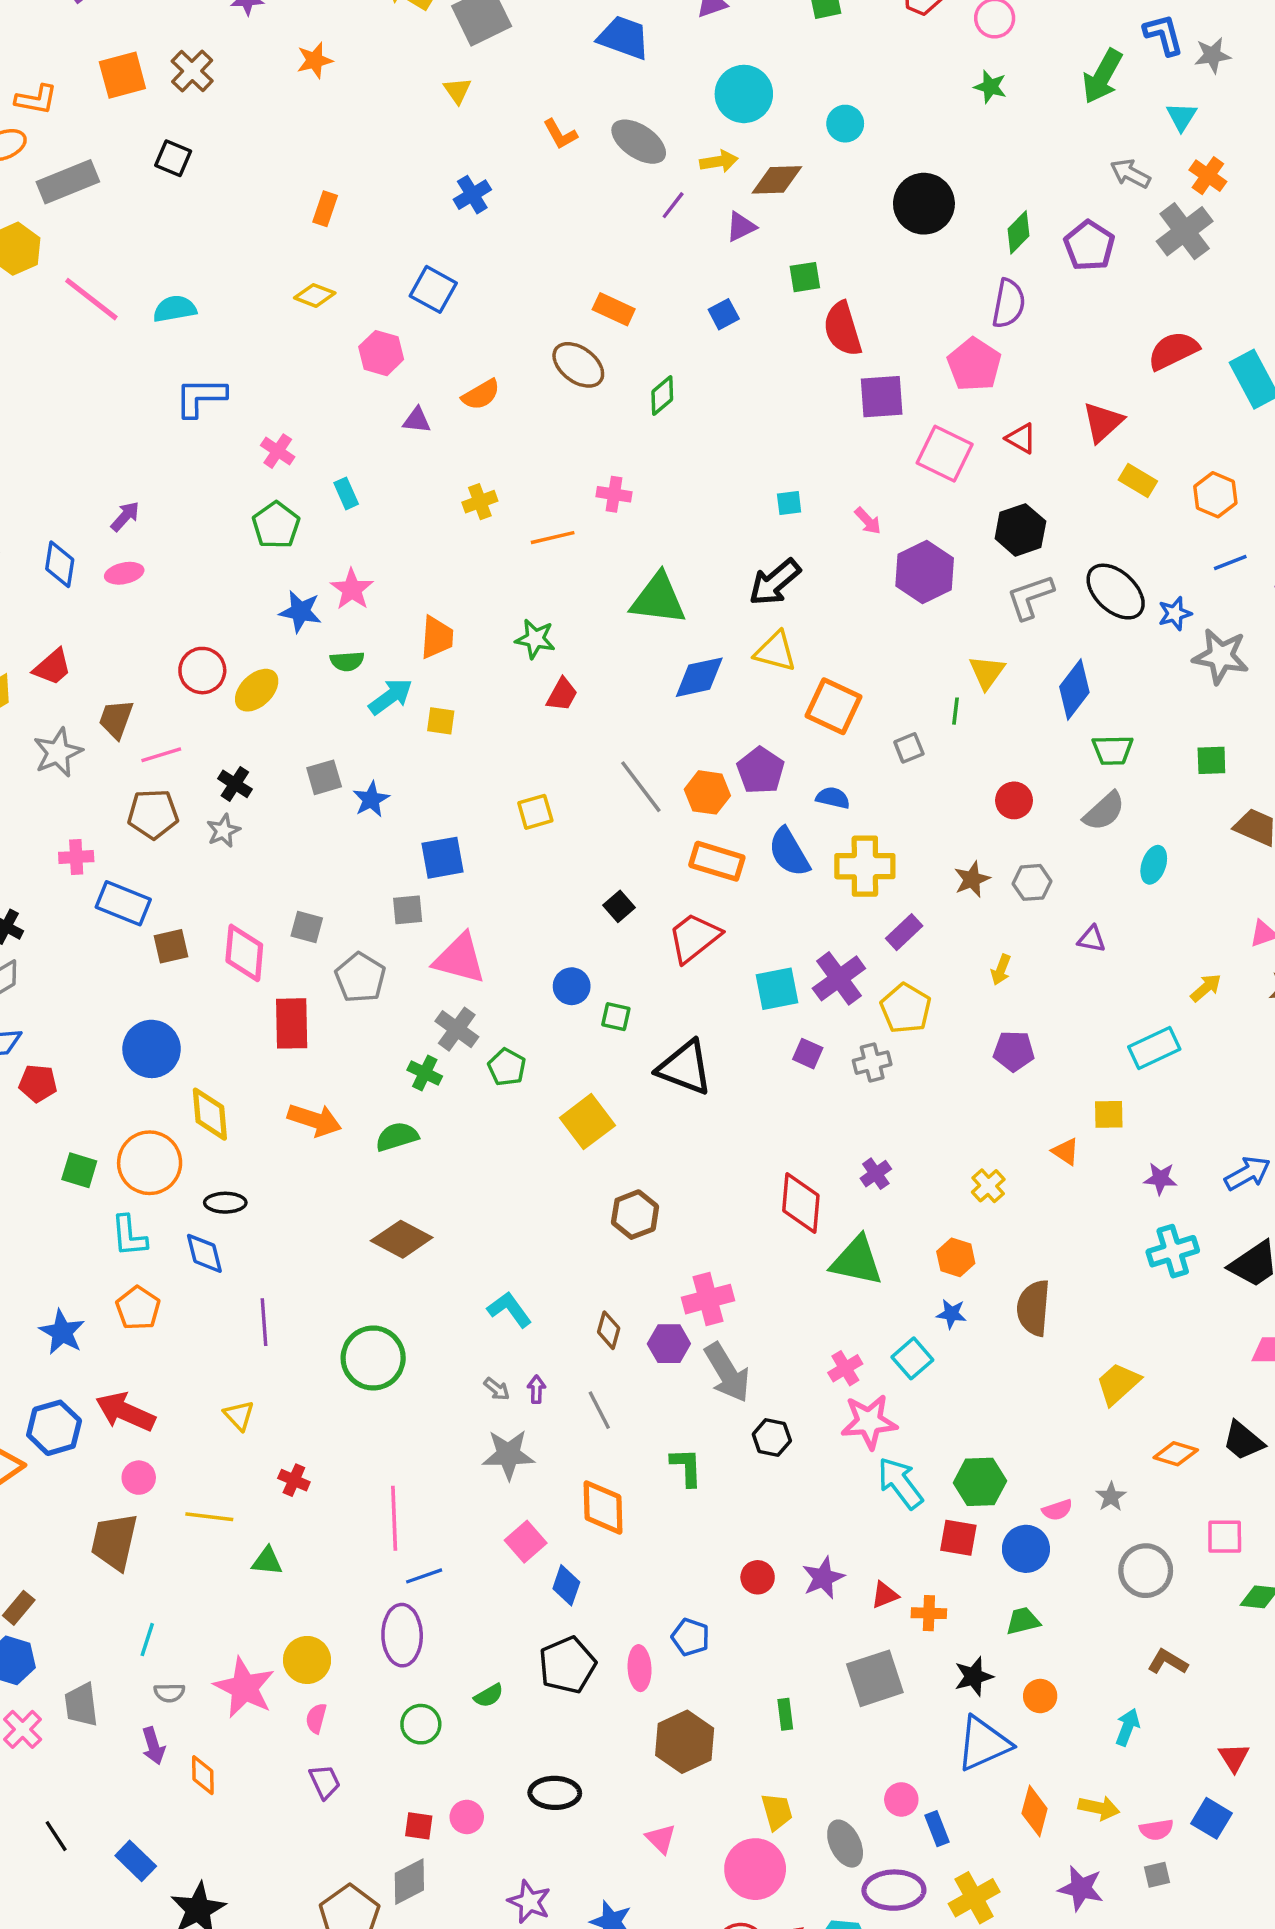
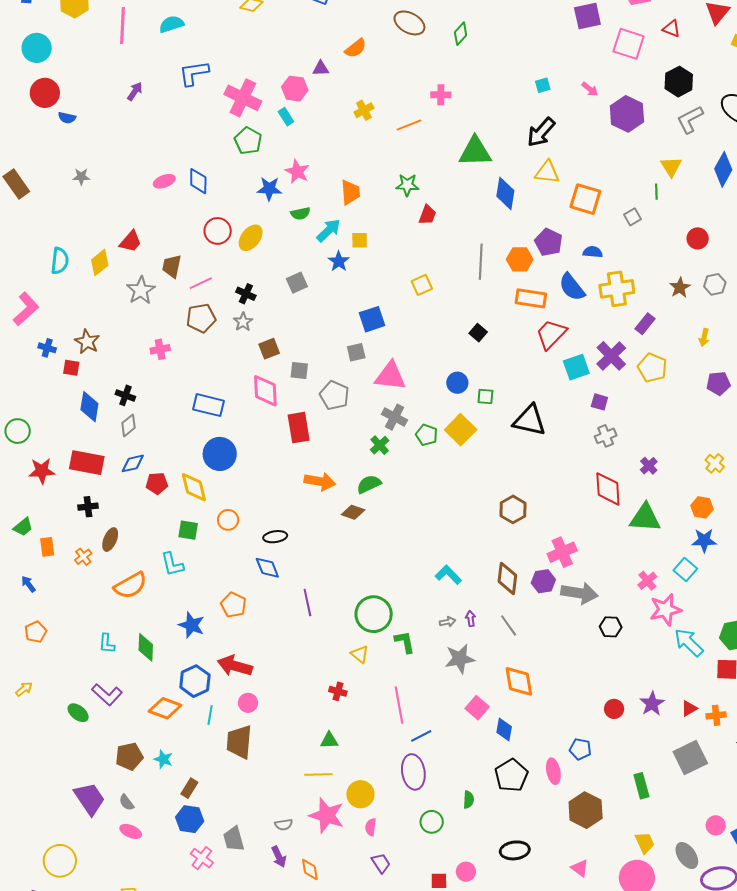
pink line: (91, 299) -> (122, 25), turned 63
pink hexagon: (381, 353) -> (295, 89), moved
pink cross: (278, 451) -> (243, 98), size x1.8
purple arrow: (125, 516) -> (135, 91), moved
blue diamond: (60, 564) -> (198, 181), moved
blue diamond: (699, 677) -> (505, 193), turned -60
gray line: (641, 787) -> (481, 262), turned 48
blue star: (371, 799) -> (339, 261), moved
blue rectangle: (123, 903) -> (208, 405), moved
red trapezoid: (694, 938) -> (551, 334), moved
brown square: (171, 946) -> (269, 349), moved
gray cross: (872, 1063) -> (606, 436), moved
green cross: (425, 1073) -> (380, 445), turned 30
yellow diamond: (210, 1114) -> (194, 487), moved
yellow square: (587, 1122) -> (461, 430), moved
orange circle: (150, 1163) -> (228, 520), size x0.6
cyan L-shape: (129, 1236) -> (172, 564), moved
brown diamond: (402, 1239) -> (353, 512), moved, size x0.7
blue star: (951, 1314) -> (704, 540), size x1.4
brown diamond: (609, 1330) -> (507, 578), size x1.5
gray arrow: (727, 1373) -> (579, 593), turned -42
gray arrow: (497, 1389) -> (448, 622), turned -42
yellow triangle: (239, 1415) -> (360, 654), moved
green L-shape: (686, 1467) -> (405, 642), moved
yellow line: (209, 1517) -> (318, 774), moved
cyan line: (147, 1640) -> (210, 715), moved
green semicircle: (489, 1696) -> (469, 800), turned -48
green rectangle: (785, 1714) -> (641, 786), size x1.4

